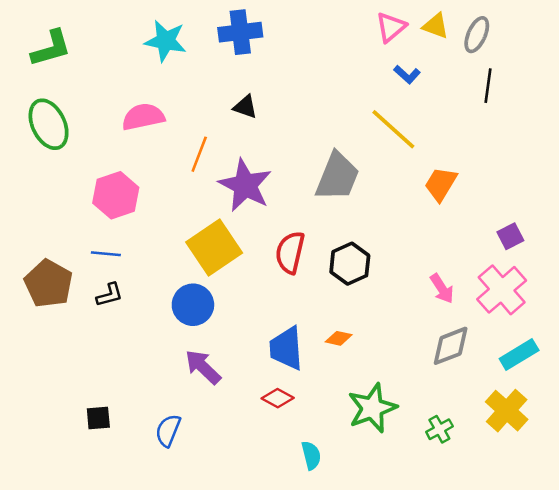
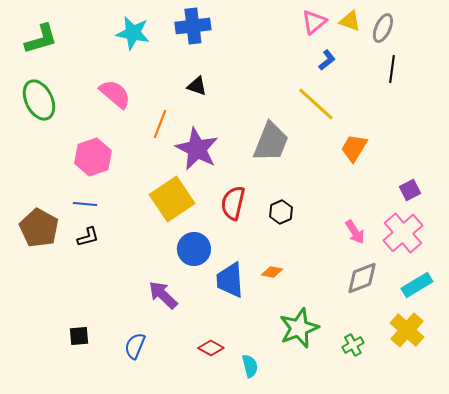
blue L-shape: (407, 74) -> (327, 60), turned -80
pink semicircle: (143, 117) -> (115, 94), turned 52
black hexagon: (350, 264) -> (281, 212), size x0.7
blue circle: (193, 305) -> (194, 249), moved
red diamond: (278, 398) -> (211, 348), moved

